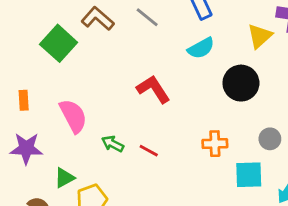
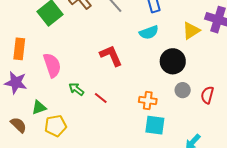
orange rectangle: (24, 100) -> (19, 49), size x1.5
gray circle: (270, 139) -> (183, 90), moved
cyan square: (249, 175) -> (155, 125), moved

